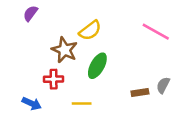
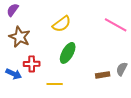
brown star: (65, 50) -> (20, 37), moved
blue arrow: (32, 103) -> (14, 74), moved

